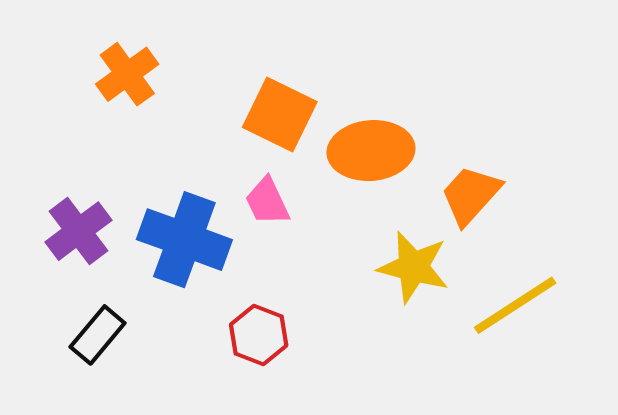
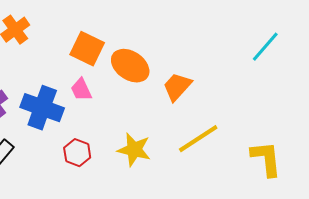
orange ellipse: (371, 151) -> (130, 66), turned 39
yellow star: (413, 267) -> (134, 150), moved

